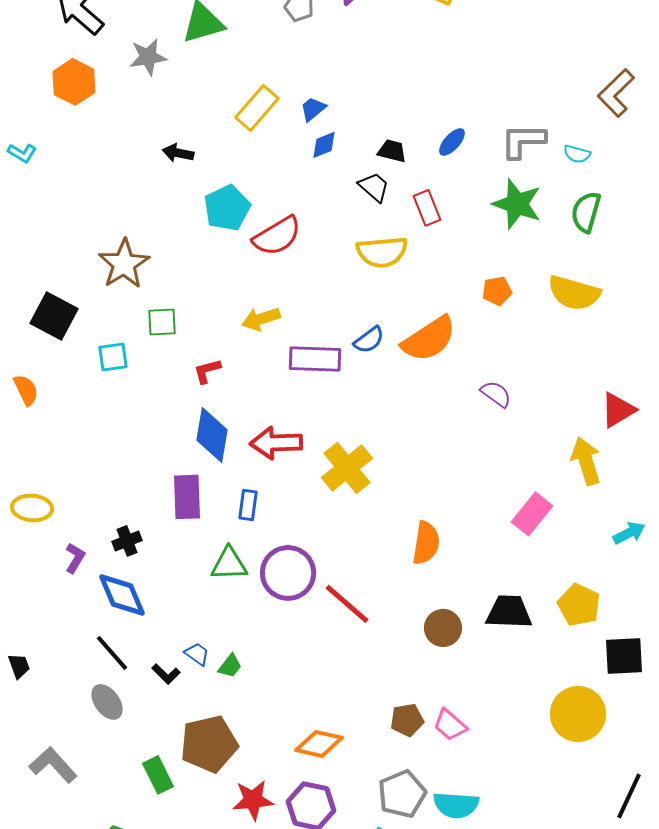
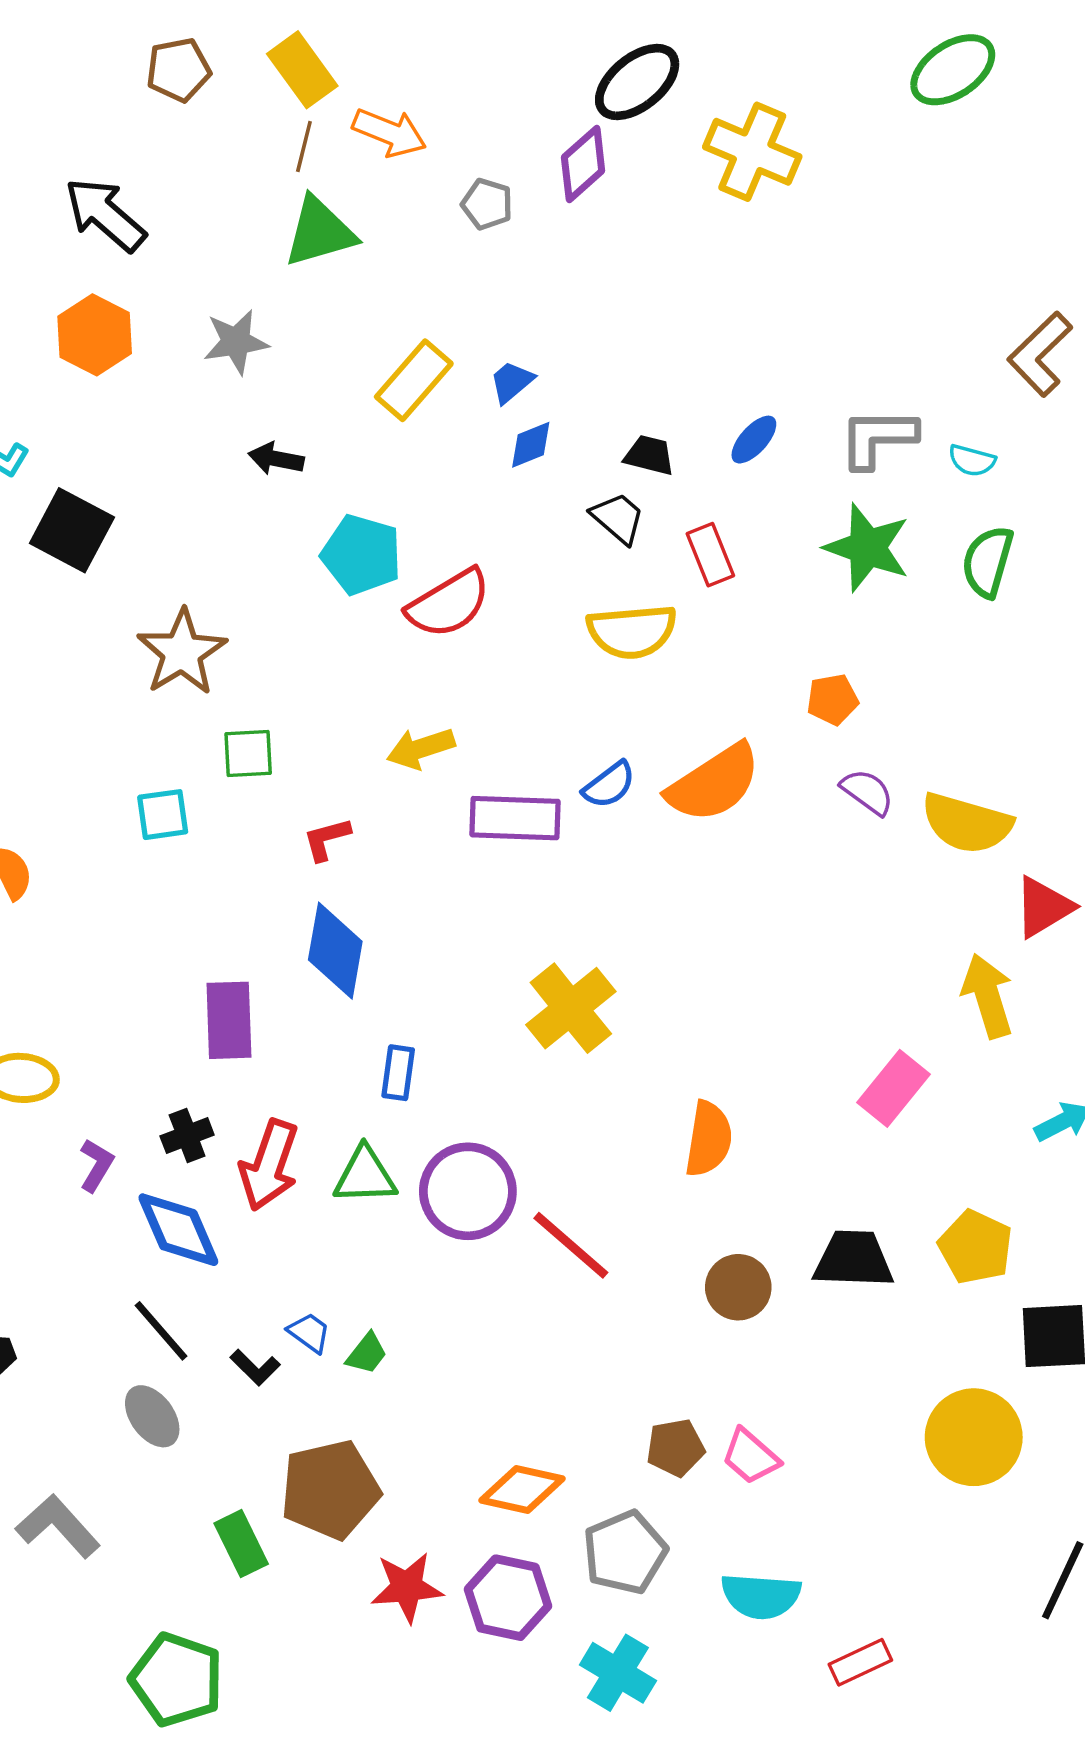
gray star: (148, 57) -> (236, 342), moved
cyan pentagon: (227, 208) -> (362, 555), turned -30
yellow semicircle: (574, 293) -> (967, 823), moved
black square: (54, 316) -> (72, 530), moved
purple semicircle: (496, 394) -> (867, 792), moved
red arrow: (276, 443) -> (269, 1165), moved, turned -69
purple rectangle: (187, 497) -> (229, 1020), moved
gray pentagon: (402, 794) -> (625, 1552), moved

